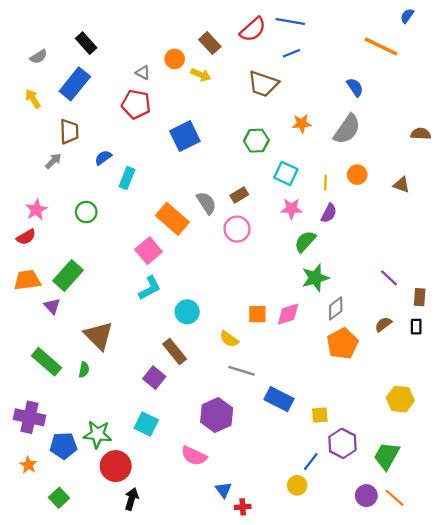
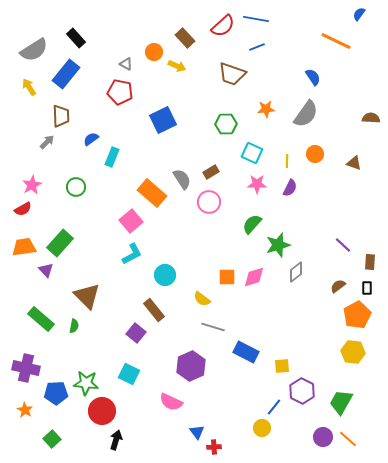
gray semicircle: (39, 57) -> (34, 50), size x1.8
green semicircle: (305, 242) -> (252, 224), moved
orange pentagon: (342, 344) -> (357, 315), moved

